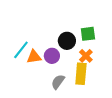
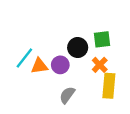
yellow rectangle: (81, 74) -> (109, 86), moved

